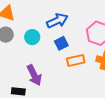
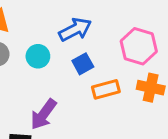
purple arrow: (34, 75) -> (43, 114), turned 65

